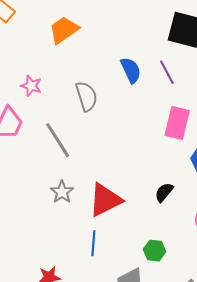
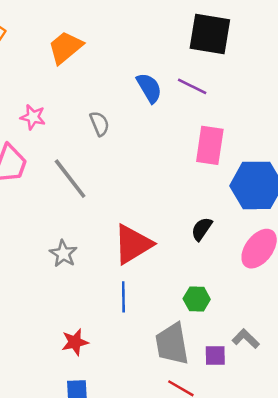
purple line: (167, 72) -> (192, 86), turned -30
gray semicircle: (86, 96) -> (99, 124), size x0.7
gray star: (62, 192) -> (63, 254), moved

